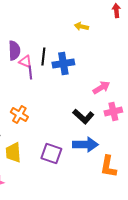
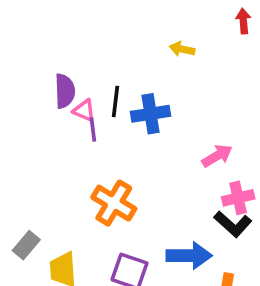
orange cross: (19, 115) -> (114, 203), moved, size x1.4
black L-shape: (83, 117) -> (233, 224), moved

